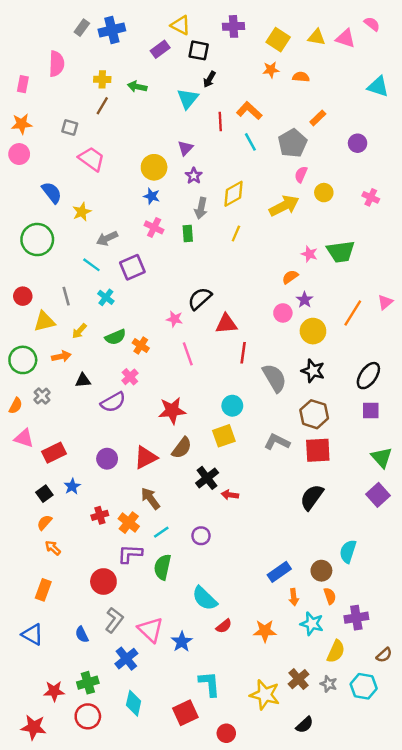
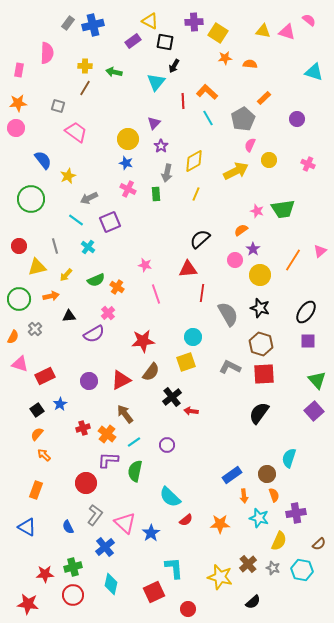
yellow square: (278, 40) -> (218, 33), moved
black semicircle: (200, 299) -> (200, 239), moved

